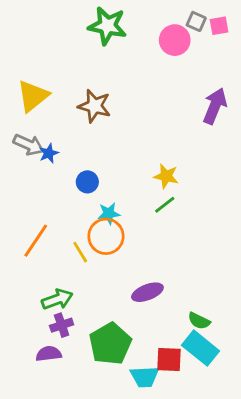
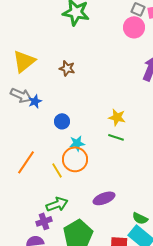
pink circle: (175, 40) -> (134, 27), moved
brown star: (94, 106) -> (67, 68), size x0.7
green line: (165, 205) -> (116, 137), turned 56
green arrow: (57, 299) -> (57, 204), moved

